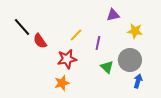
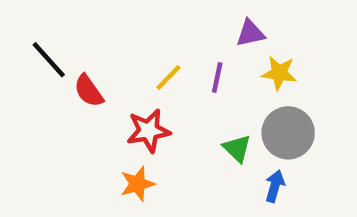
yellow star: (135, 31) -> (279, 73), moved
purple line: (98, 43) -> (217, 77), moved
blue arrow: (138, 81) -> (275, 186), moved

